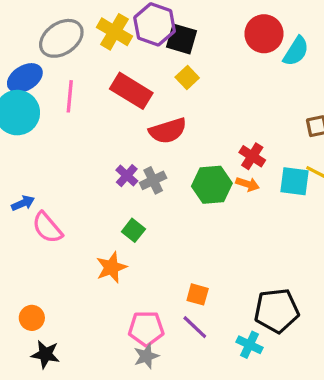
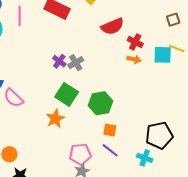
red semicircle: (168, 131) -> (112, 26), moved
green hexagon: (212, 185) -> (100, 103), moved
green square: (133, 230) -> (67, 94), size x1.6

